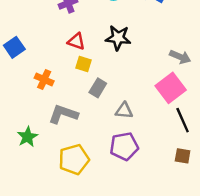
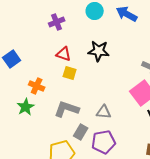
gray rectangle: (98, 88) -> (81, 132), moved
gray L-shape: (63, 114) -> (67, 109), moved
green star: (27, 137) -> (26, 107), moved

